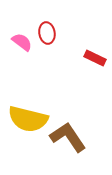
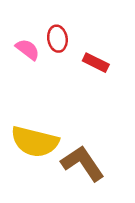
red rectangle: (95, 58) -> (96, 63), moved

